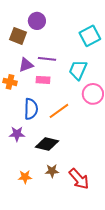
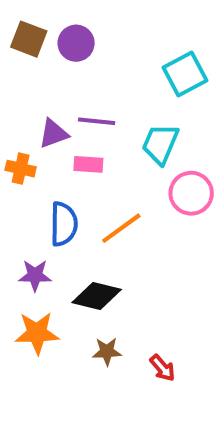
brown square: (18, 36) -> (29, 39), moved
orange star: (25, 177) -> (37, 333), moved, size x1.5
red arrow: (79, 179) -> (162, 368), size x0.6

